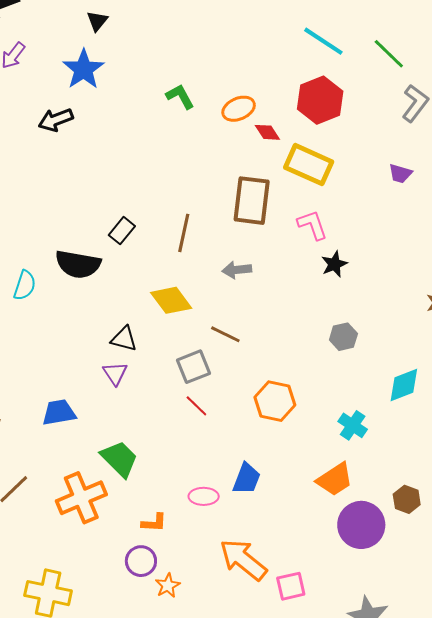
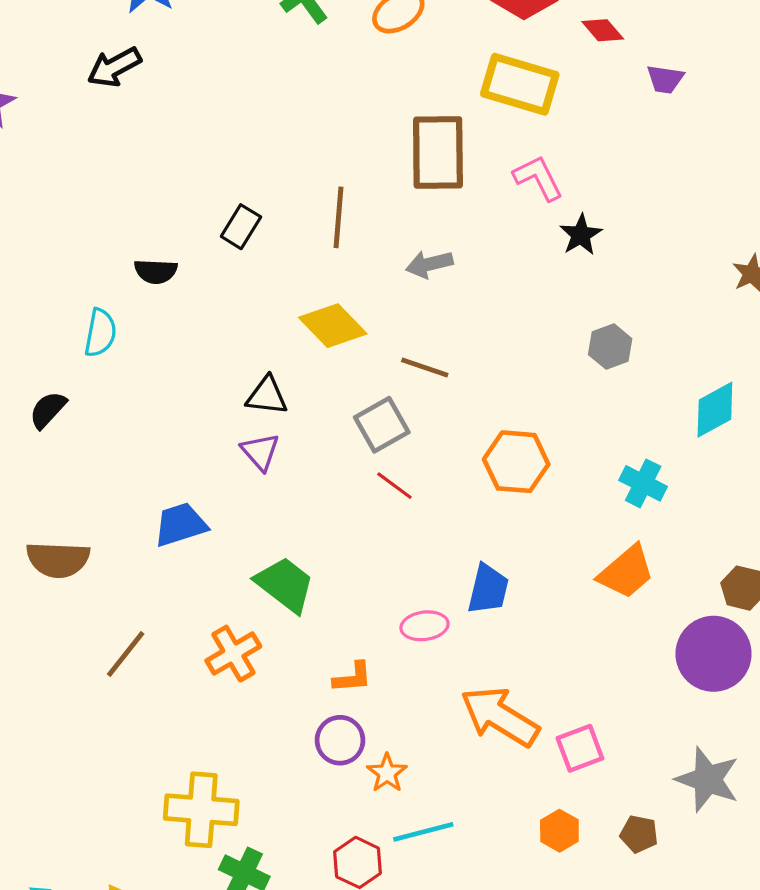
red diamond: (267, 132) -> (603, 30), moved
black semicircle: (78, 264) -> (156, 271), moved, size x0.6
orange cross: (81, 498) -> (233, 654), size x0.7
purple circle: (361, 525) -> (714, 654), moved

